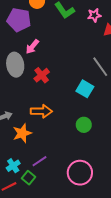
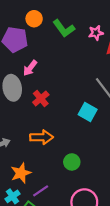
green circle: (84, 125) -> (72, 162), moved
orange star: (22, 133) -> (21, 173), moved

